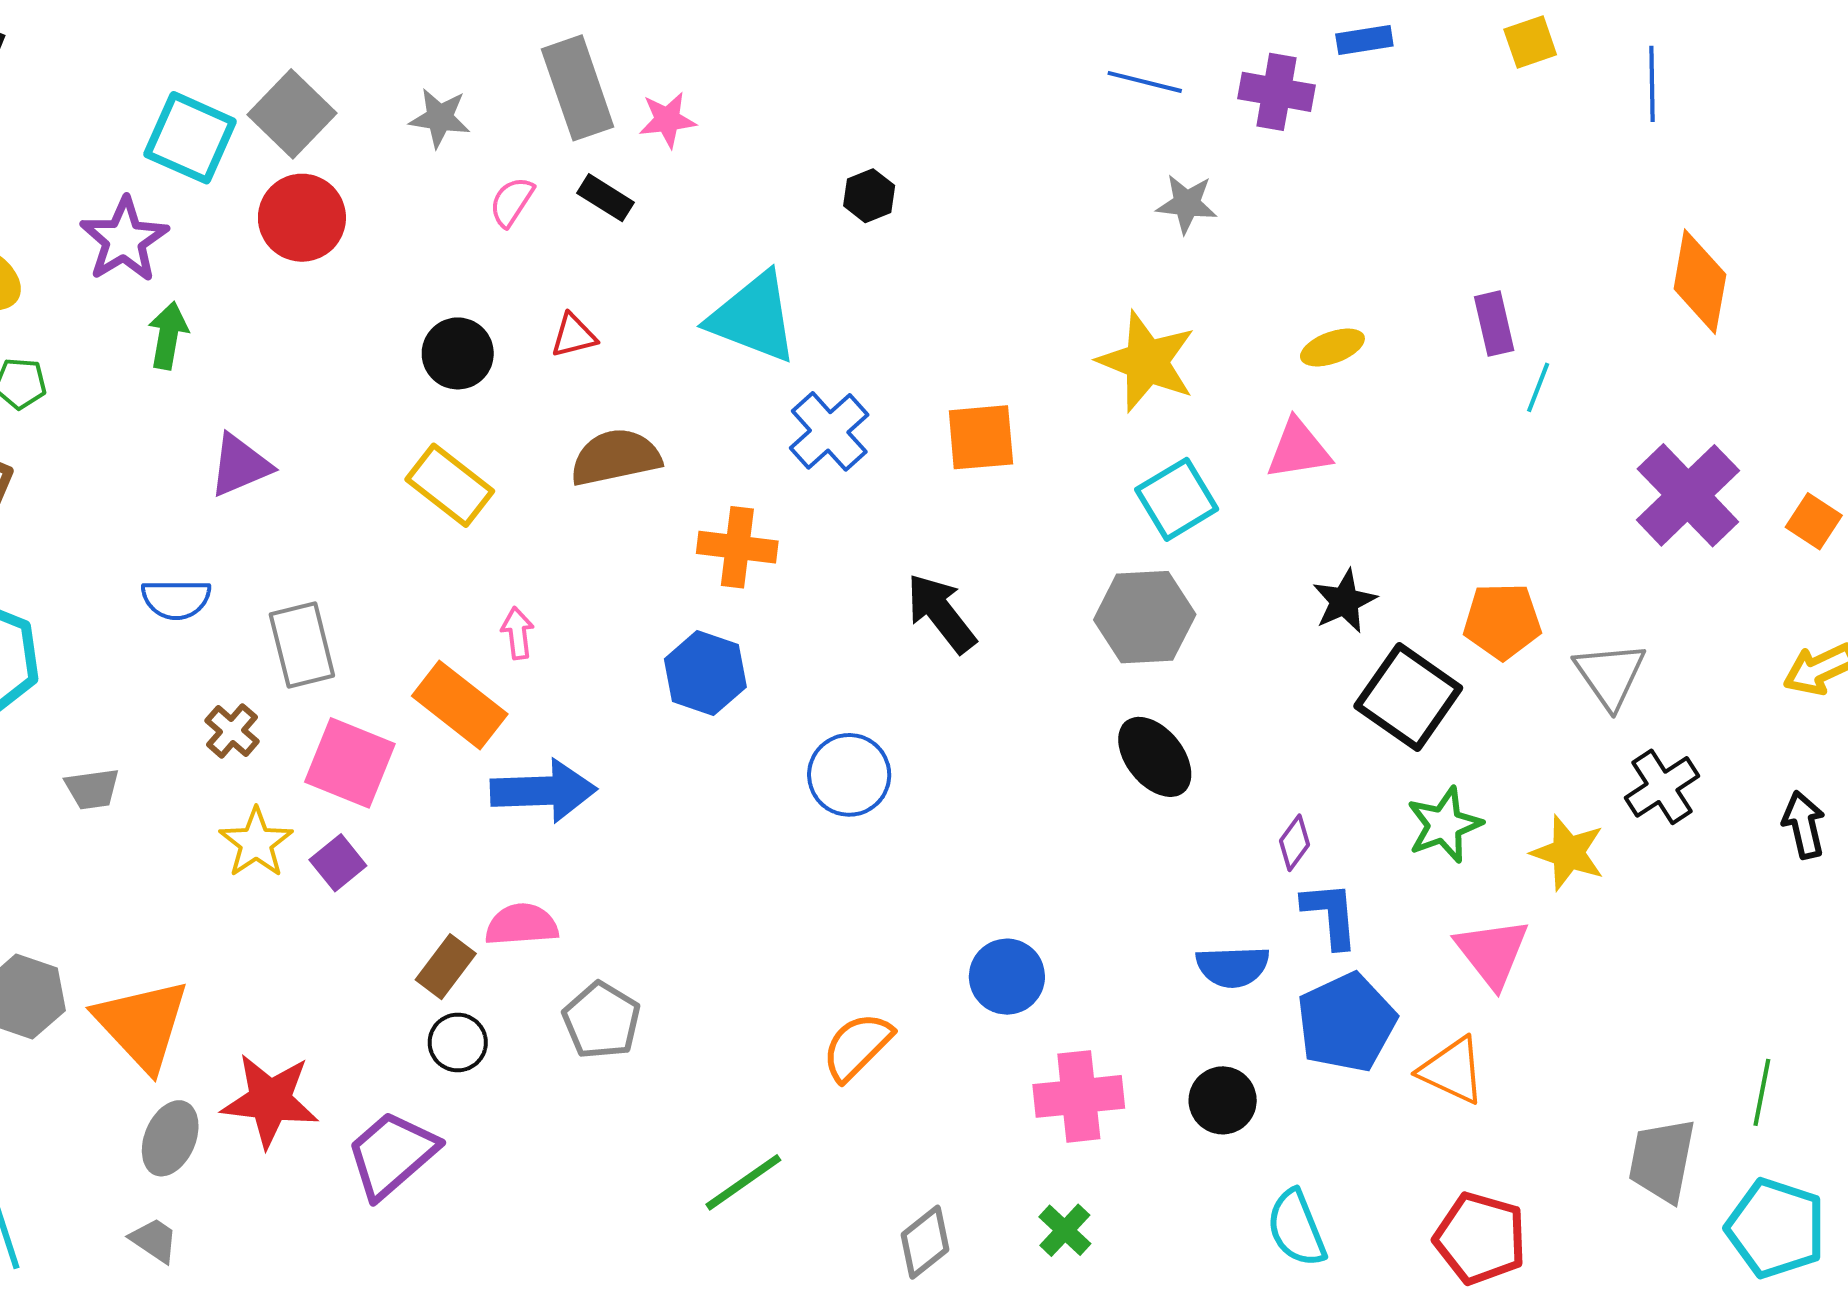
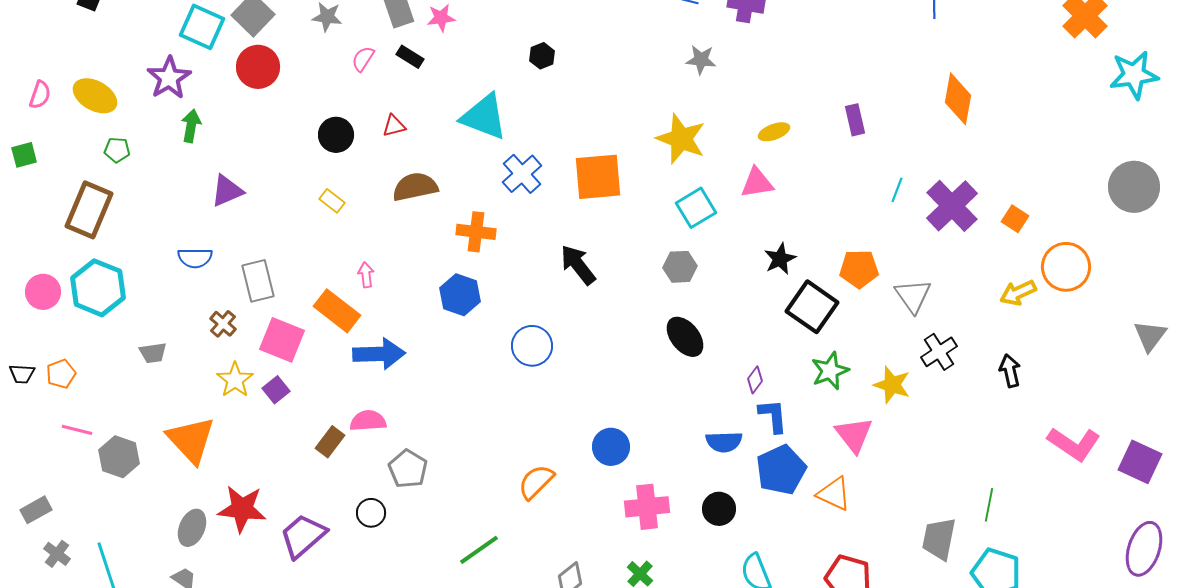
cyan line: (1538, 387) -> (897, 190), moved
orange square: (981, 437) -> (598, 177), size x1.4
yellow rectangle: (450, 485) -> (332, 201), size x0.6
gray hexagon: (1145, 617) -> (680, 267), size x0.7
orange triangle: (142, 1025) -> (191, 440), moved
black circle: (458, 1042) -> (371, 513), moved

